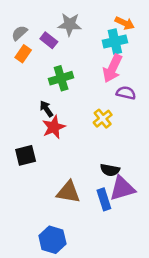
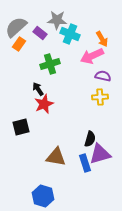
orange arrow: (125, 23) -> (102, 39), moved, turned 35
gray semicircle: (19, 33) -> (16, 27), size x1.6
cyan cross: (115, 42) -> (70, 34), moved, turned 36
pink arrow: (112, 68) -> (92, 56), turned 40
yellow cross: (103, 119) -> (100, 97), moved, turned 35
black semicircle: (110, 170) -> (90, 139), turned -84

